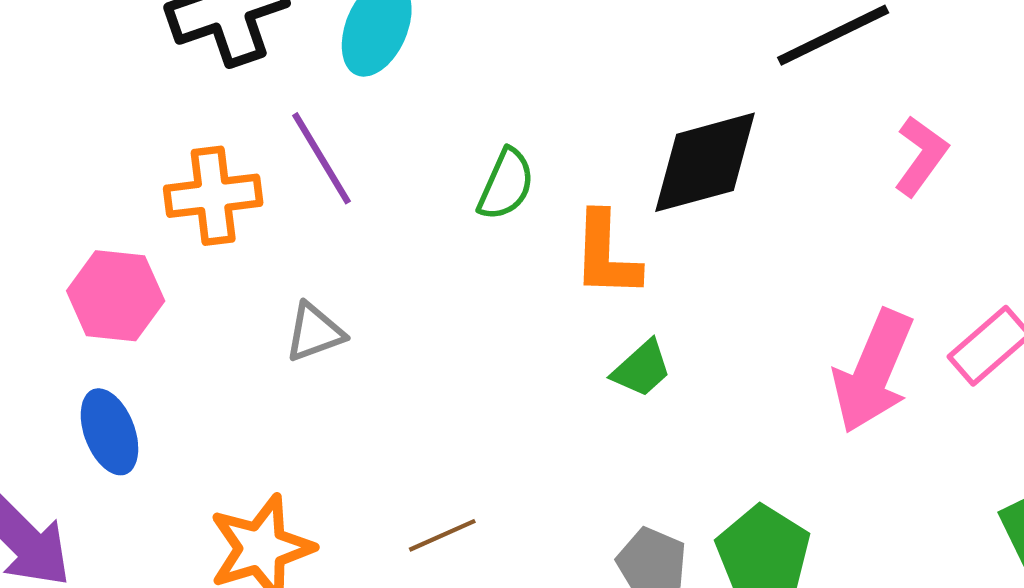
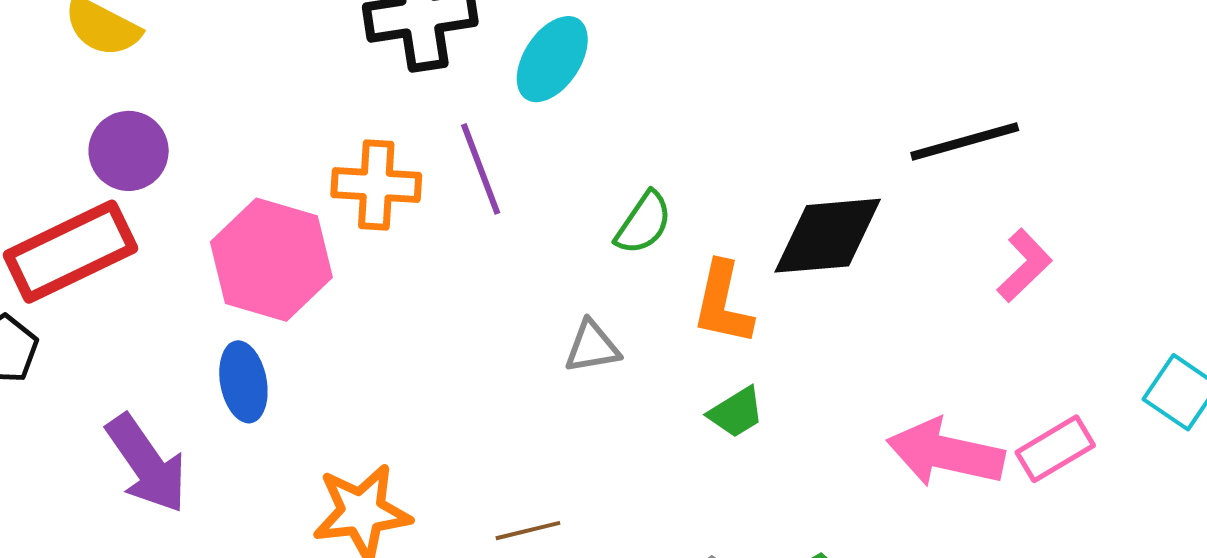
pink hexagon: (116, 296) -> (271, 260), size x1.4
gray triangle: (315, 332) -> (592, 347), moved
pink arrow: (873, 371) -> (946, 453), turned 69

